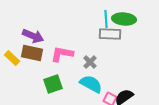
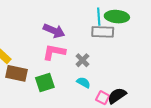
purple arrow: (33, 36) -> (54, 31), moved
brown rectangle: (32, 53) -> (17, 73), moved
cyan semicircle: (91, 84) -> (83, 82), size x0.6

